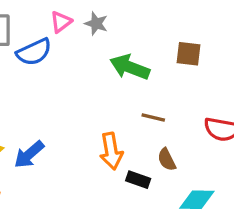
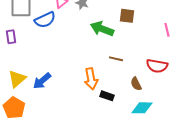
brown square: (188, 54) -> (127, 16), moved
brown semicircle: (167, 159) -> (136, 84), moved

